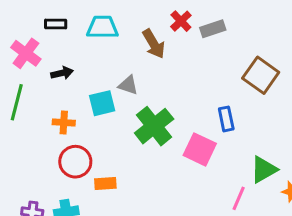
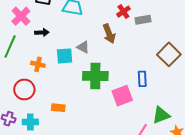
brown arrow: (154, 44) -> (109, 34), moved
green cross: (154, 126) -> (95, 76), turned 30
pink square: (200, 149) -> (122, 96), turned 35
red circle: (75, 162) -> (24, 89), moved

